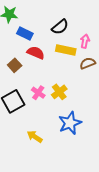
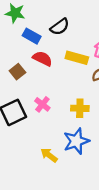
black semicircle: (60, 27) -> (60, 27), moved
yellow cross: (59, 92) -> (80, 108), moved, turned 35
yellow arrow: (35, 137) -> (49, 155), moved

